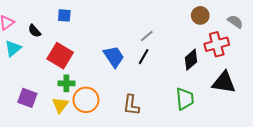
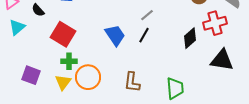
green trapezoid: (185, 99) -> (175, 88), moved

